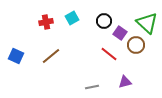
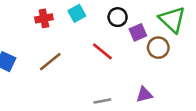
purple square: (120, 33) -> (138, 32), turned 32
red line: (109, 54) -> (102, 51), moved

